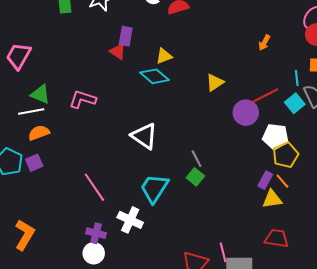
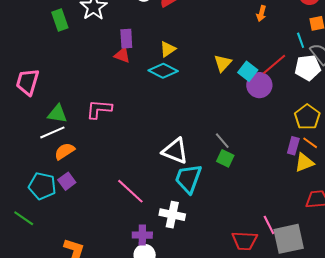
cyan square: (295, 103) -> (248, 71), moved
white triangle: (144, 136) -> (175, 151), moved
white pentagon: (276, 137) -> (308, 68), moved

